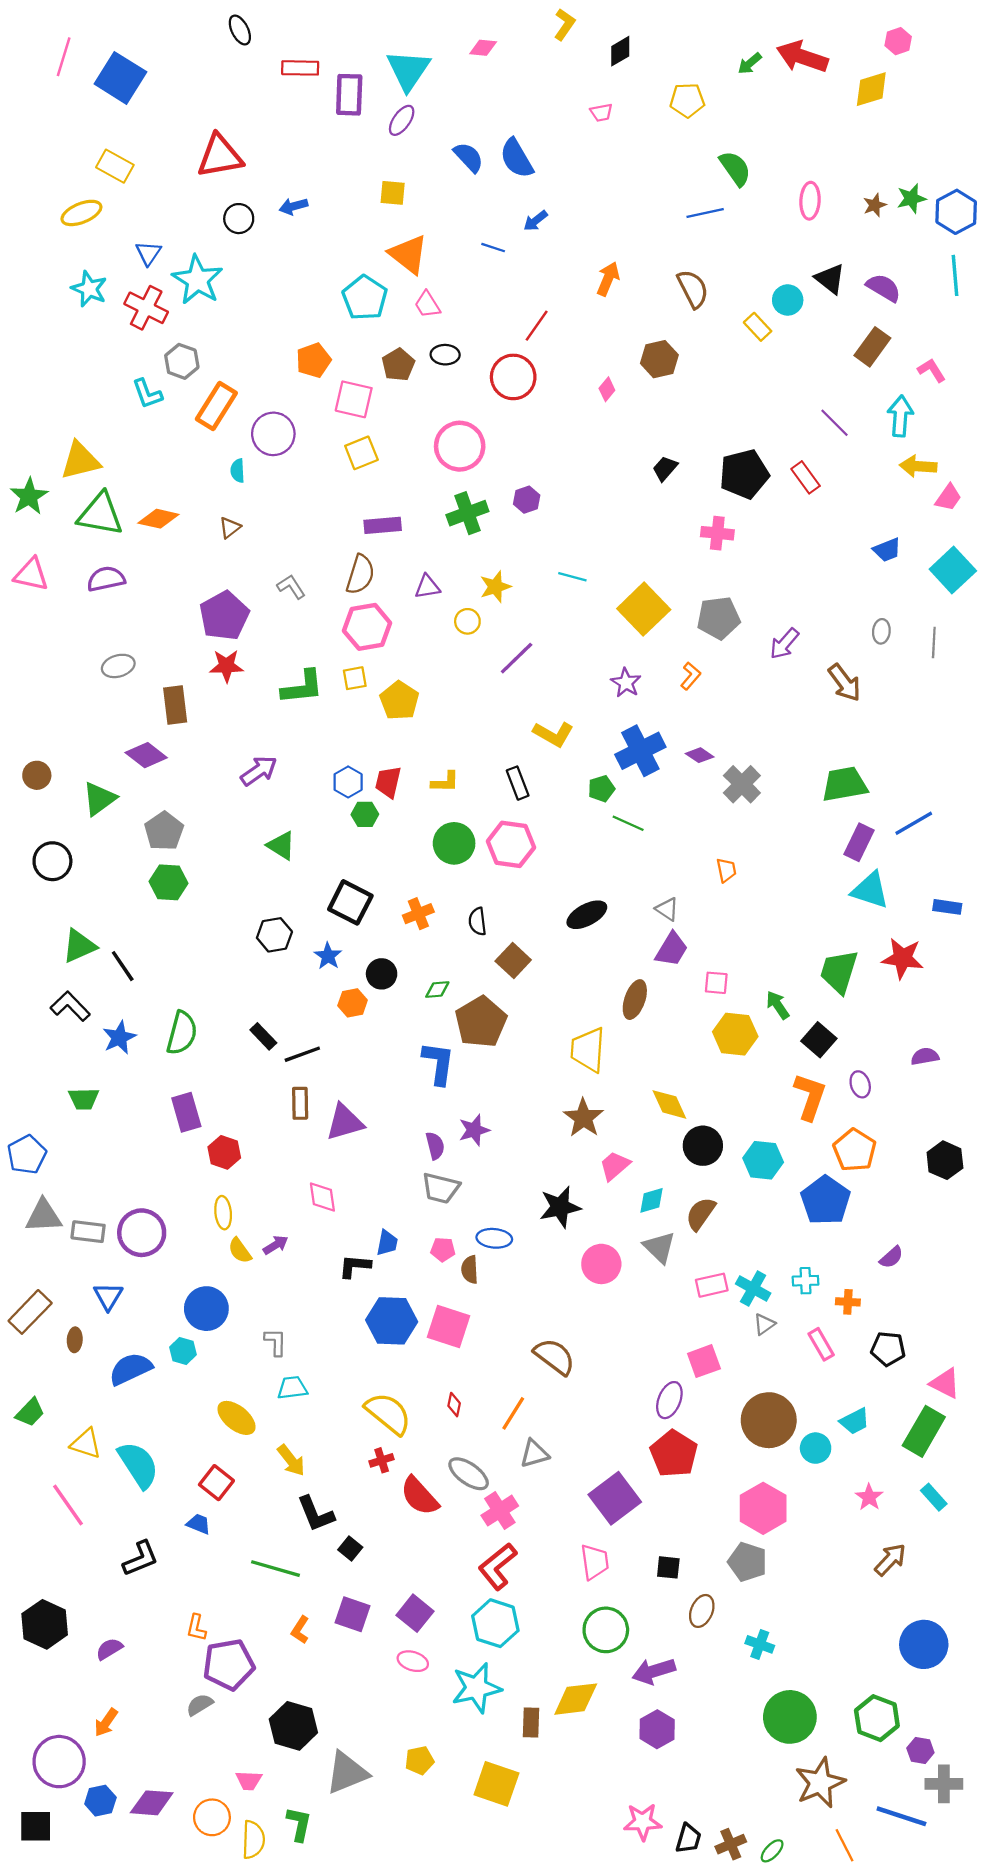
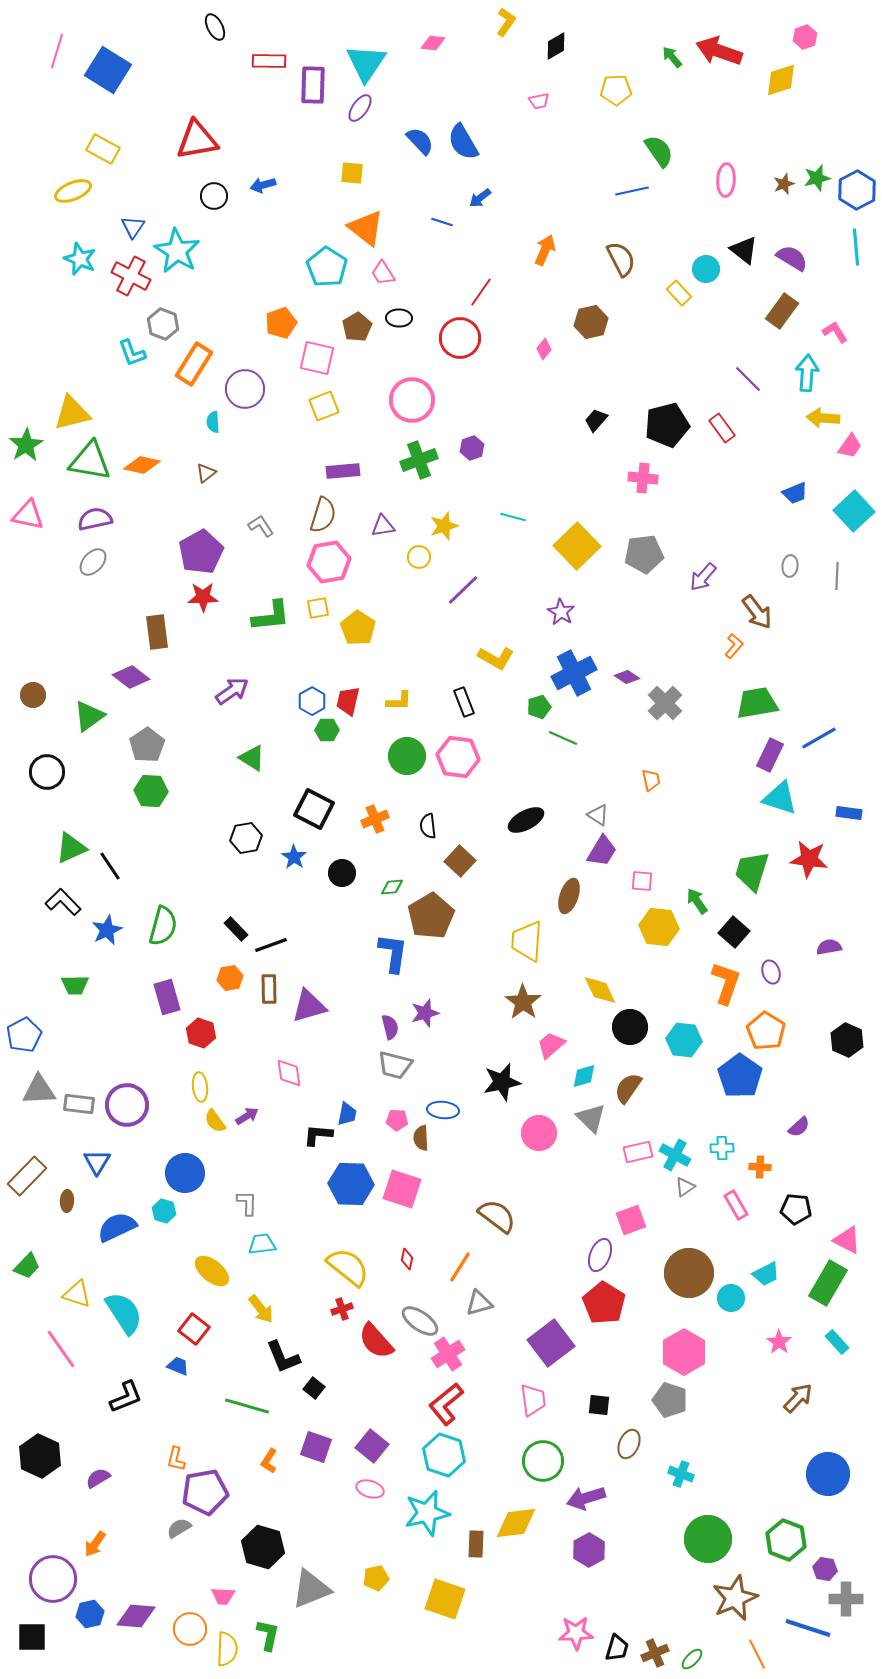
green arrow: (750, 63) -> (672, 57), turned 90
gray ellipse: (118, 666) -> (93, 562), moved, turned -32
orange L-shape: (691, 676) -> (734, 646), moved
orange hexagon: (353, 1003) -> (230, 978), moved

